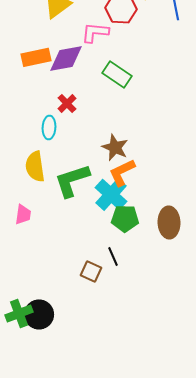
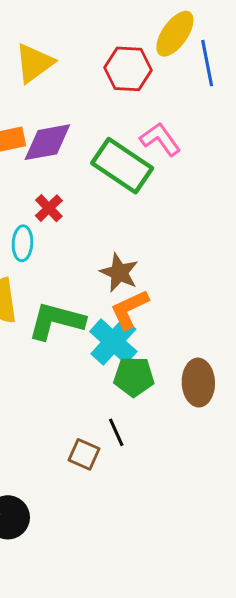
pink L-shape: (95, 32) -> (160, 139), moved, turned 48
green rectangle: (117, 74) -> (122, 166), size x1.4
green L-shape: (72, 180) -> (56, 321), turned 33

